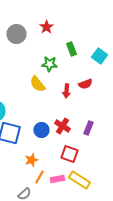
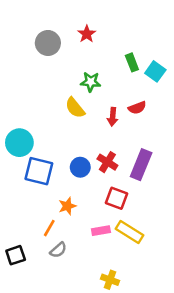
green rectangle: (71, 49) -> (132, 62), moved
purple rectangle: (88, 128) -> (141, 165), size x1.6
orange line: (39, 177) -> (49, 228), moved

